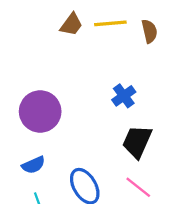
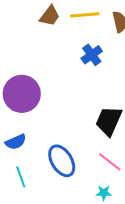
blue cross: (124, 96) -> (92, 55), moved

